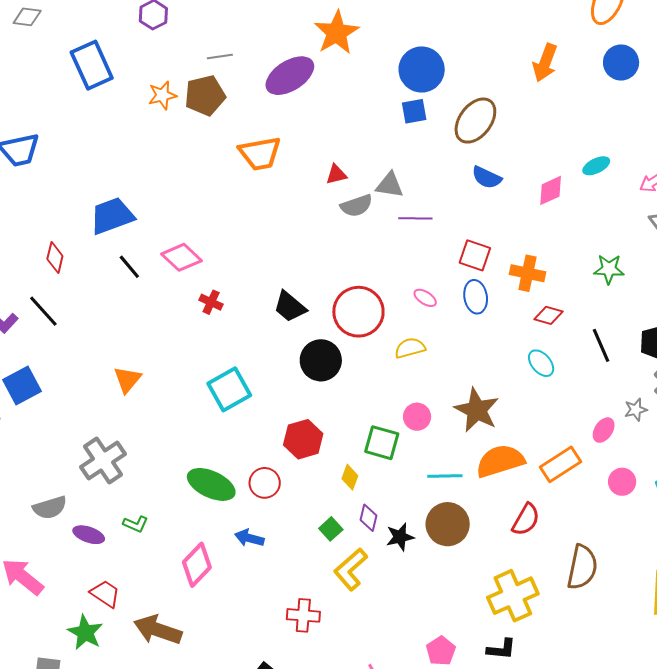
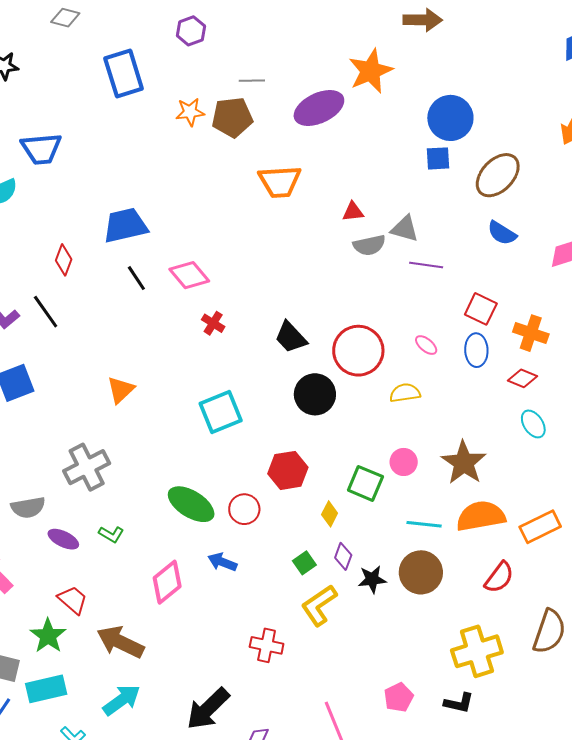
red diamond: (549, 315) -> (523, 378), moved

